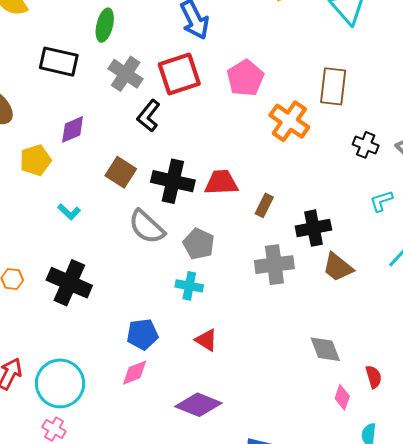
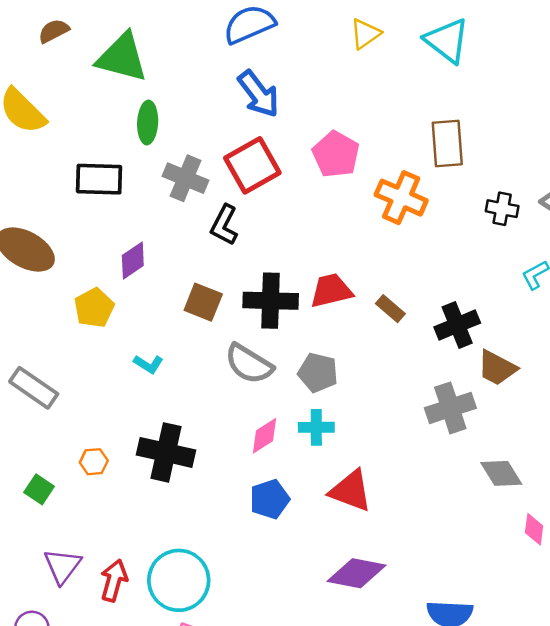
brown rectangle: (264, 205) -> (390, 309), turned -65
gray cross: (274, 265) -> (450, 408), moved
red triangle: (206, 340) -> (351, 491), size x1.5
pink diamond: (135, 373) -> (265, 436), moved

